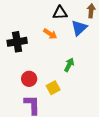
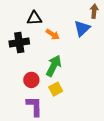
black triangle: (60, 13) -> (34, 18), moved
green arrow: (69, 65) -> (54, 66), moved, size x1.5

